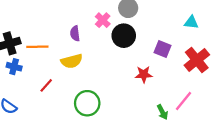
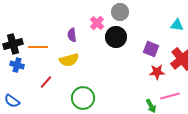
red star: (144, 74) -> (157, 72), moved
pink line: (184, 101) -> (170, 96), turned 36

